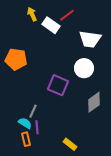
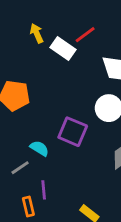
gray line: (33, 111) -> (20, 168), moved, turned 32
cyan semicircle: (25, 123) -> (39, 148), moved

